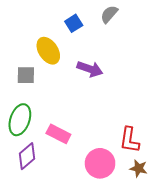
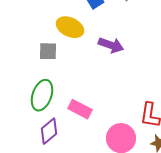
yellow ellipse: (48, 51) -> (70, 27), turned -32

